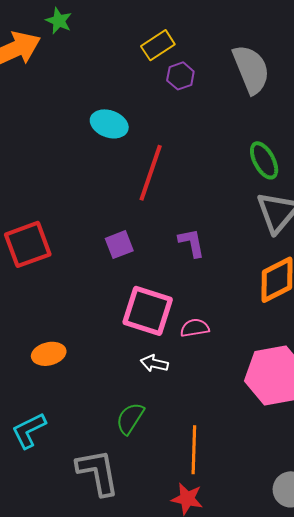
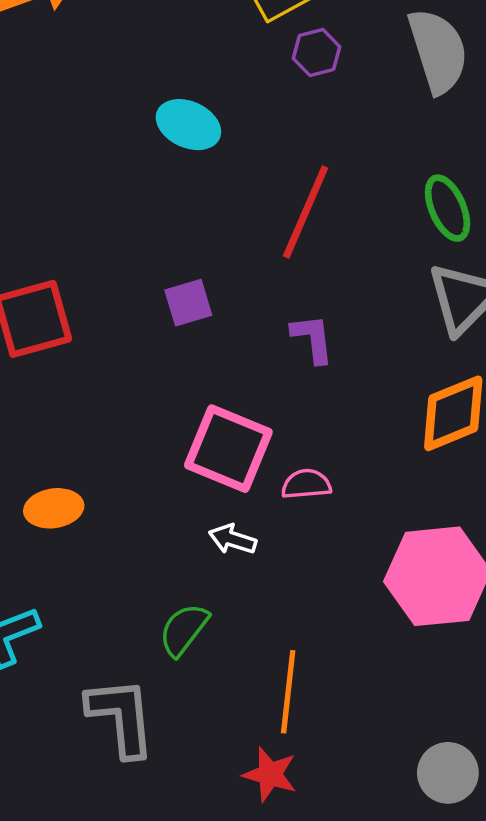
red line: (151, 173) -> (306, 212), moved
purple square: (119, 245) -> (188, 303), moved

